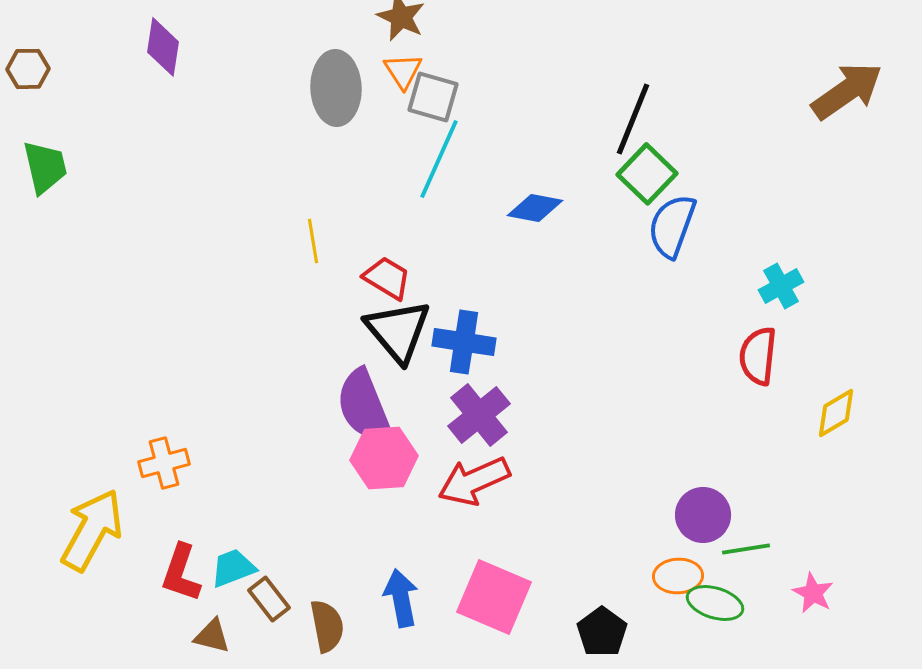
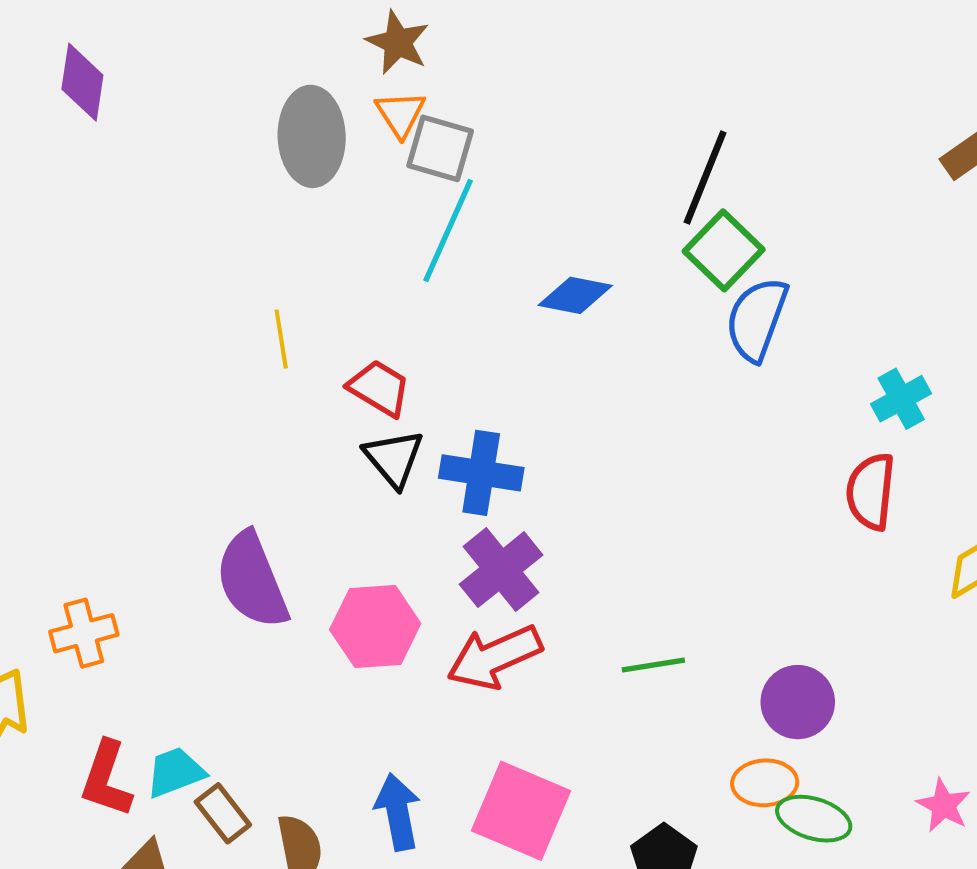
black triangle: (398, 331) -> (394, 458), size x0.7
purple semicircle: (364, 406) -> (252, 580), moved
green line: (746, 549) -> (653, 665), moved

